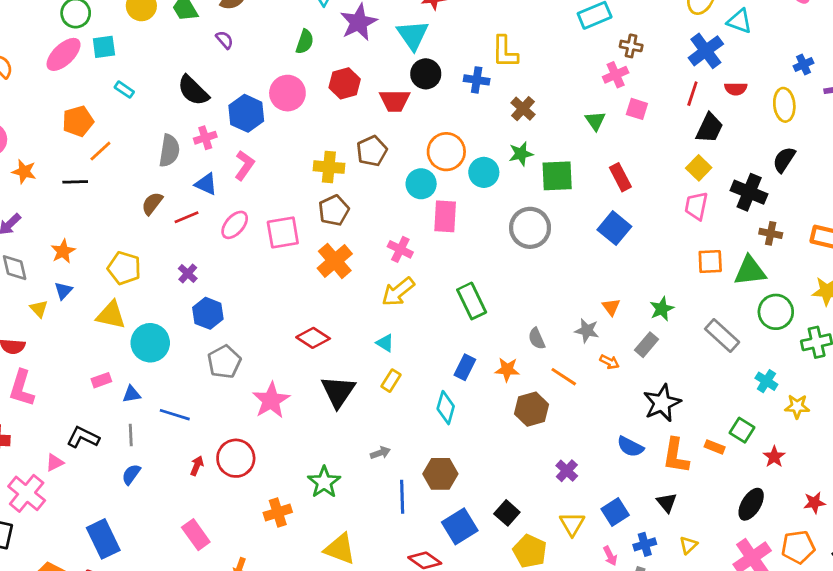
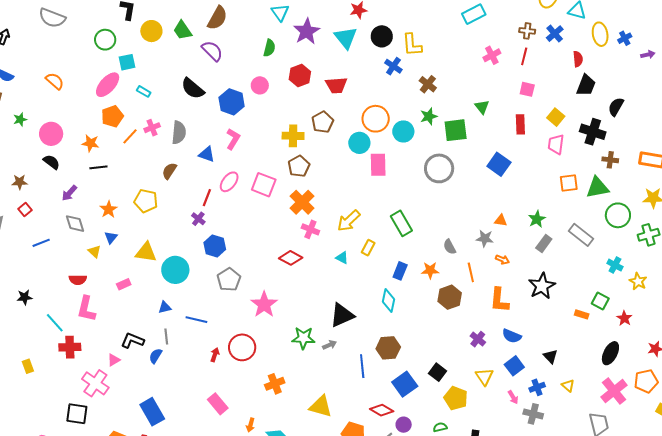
purple semicircle: (225, 40) -> (212, 51), size x1.6
brown cross: (631, 46) -> (527, 31), moved
blue cross: (706, 51) -> (555, 34), size x0.7
pink ellipse: (64, 54) -> (108, 85), moved
black circle: (426, 74) -> (382, 36), moved
blue cross: (477, 80) -> (393, 66), turned 30
red semicircle: (736, 89) -> (578, 59), turned -91
pink circle: (287, 93) -> (260, 85), size x0.7
red line: (692, 94) -> (524, 56), moved
yellow ellipse: (784, 105) -> (600, 34), moved
pink square: (637, 109) -> (527, 89), moved
green triangle: (595, 121) -> (482, 107), moved
black trapezoid: (709, 128) -> (586, 85), moved
pink cross: (205, 138) -> (152, 128), moved
orange star: (24, 172) -> (90, 143), moved
red rectangle: (620, 177) -> (520, 124), moved, turned 30
black line: (75, 182) -> (98, 167), moved
red line: (186, 217) -> (207, 198), moved, turned -42
pink square: (283, 232) -> (264, 185), turned 35
pink cross: (400, 249) -> (310, 229), moved
yellow pentagon: (124, 268) -> (146, 201), moved
orange triangle: (611, 307) -> (501, 220), turned -40
gray rectangle: (647, 345) -> (544, 243), moved
orange line: (564, 377) -> (471, 272), turned 48
pink rectangle: (101, 380) -> (124, 284), moved
yellow rectangle: (391, 381) -> (368, 248), moved
black triangle: (338, 392) -> (342, 315), moved, turned 36
yellow star: (797, 406) -> (638, 281), turned 30
blue semicircle: (630, 447) -> (512, 336), moved
gray arrow: (380, 453) -> (329, 345), moved
orange L-shape: (676, 456) -> (499, 300), moved
blue semicircle: (131, 474) -> (156, 356), moved
green star: (324, 482) -> (303, 338), moved, turned -30
yellow triangle: (688, 545) -> (568, 386), turned -32

